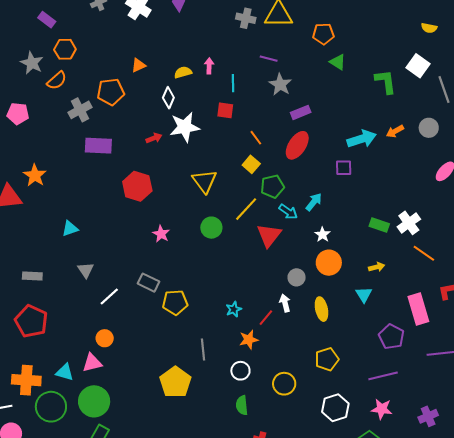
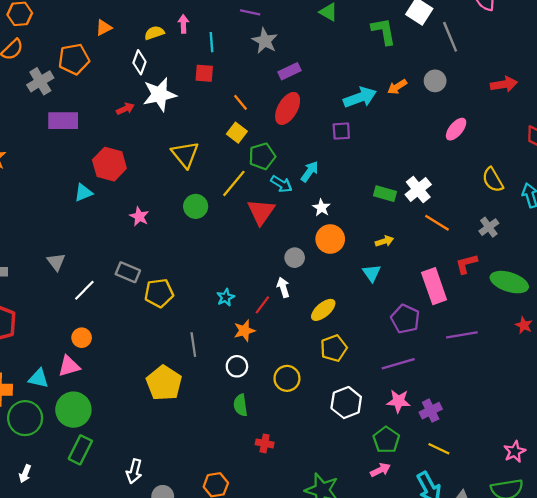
cyan triangle: (70, 229) -> (83, 193), moved
yellow ellipse: (321, 309) -> (323, 310), moved, turned 65
purple cross: (428, 416) -> (431, 411), moved

